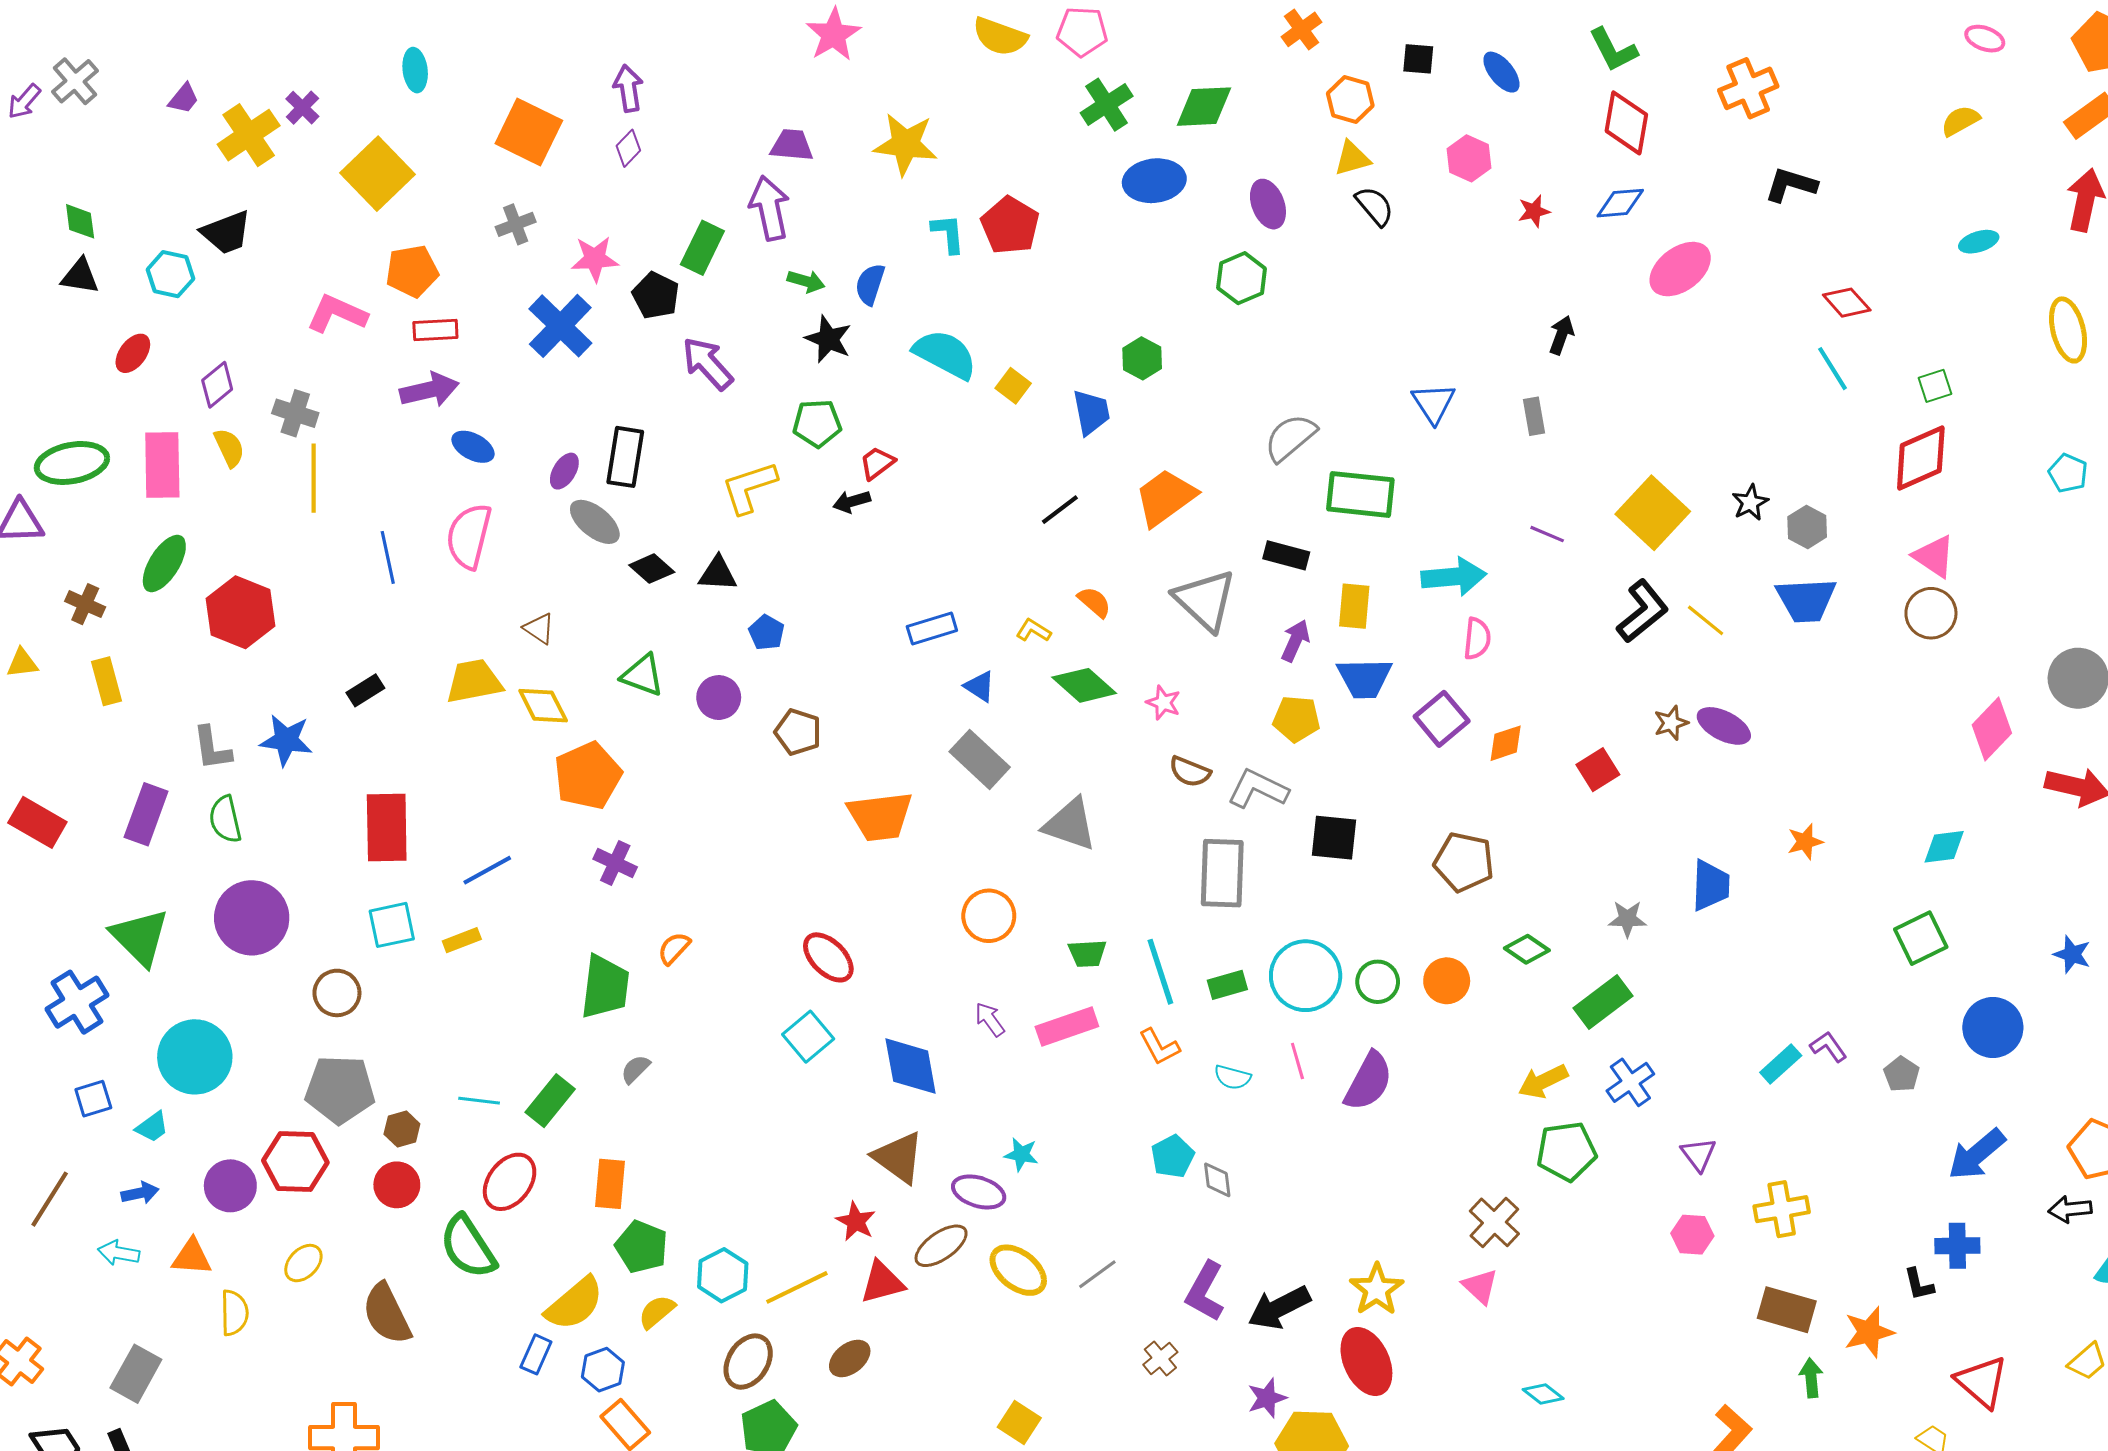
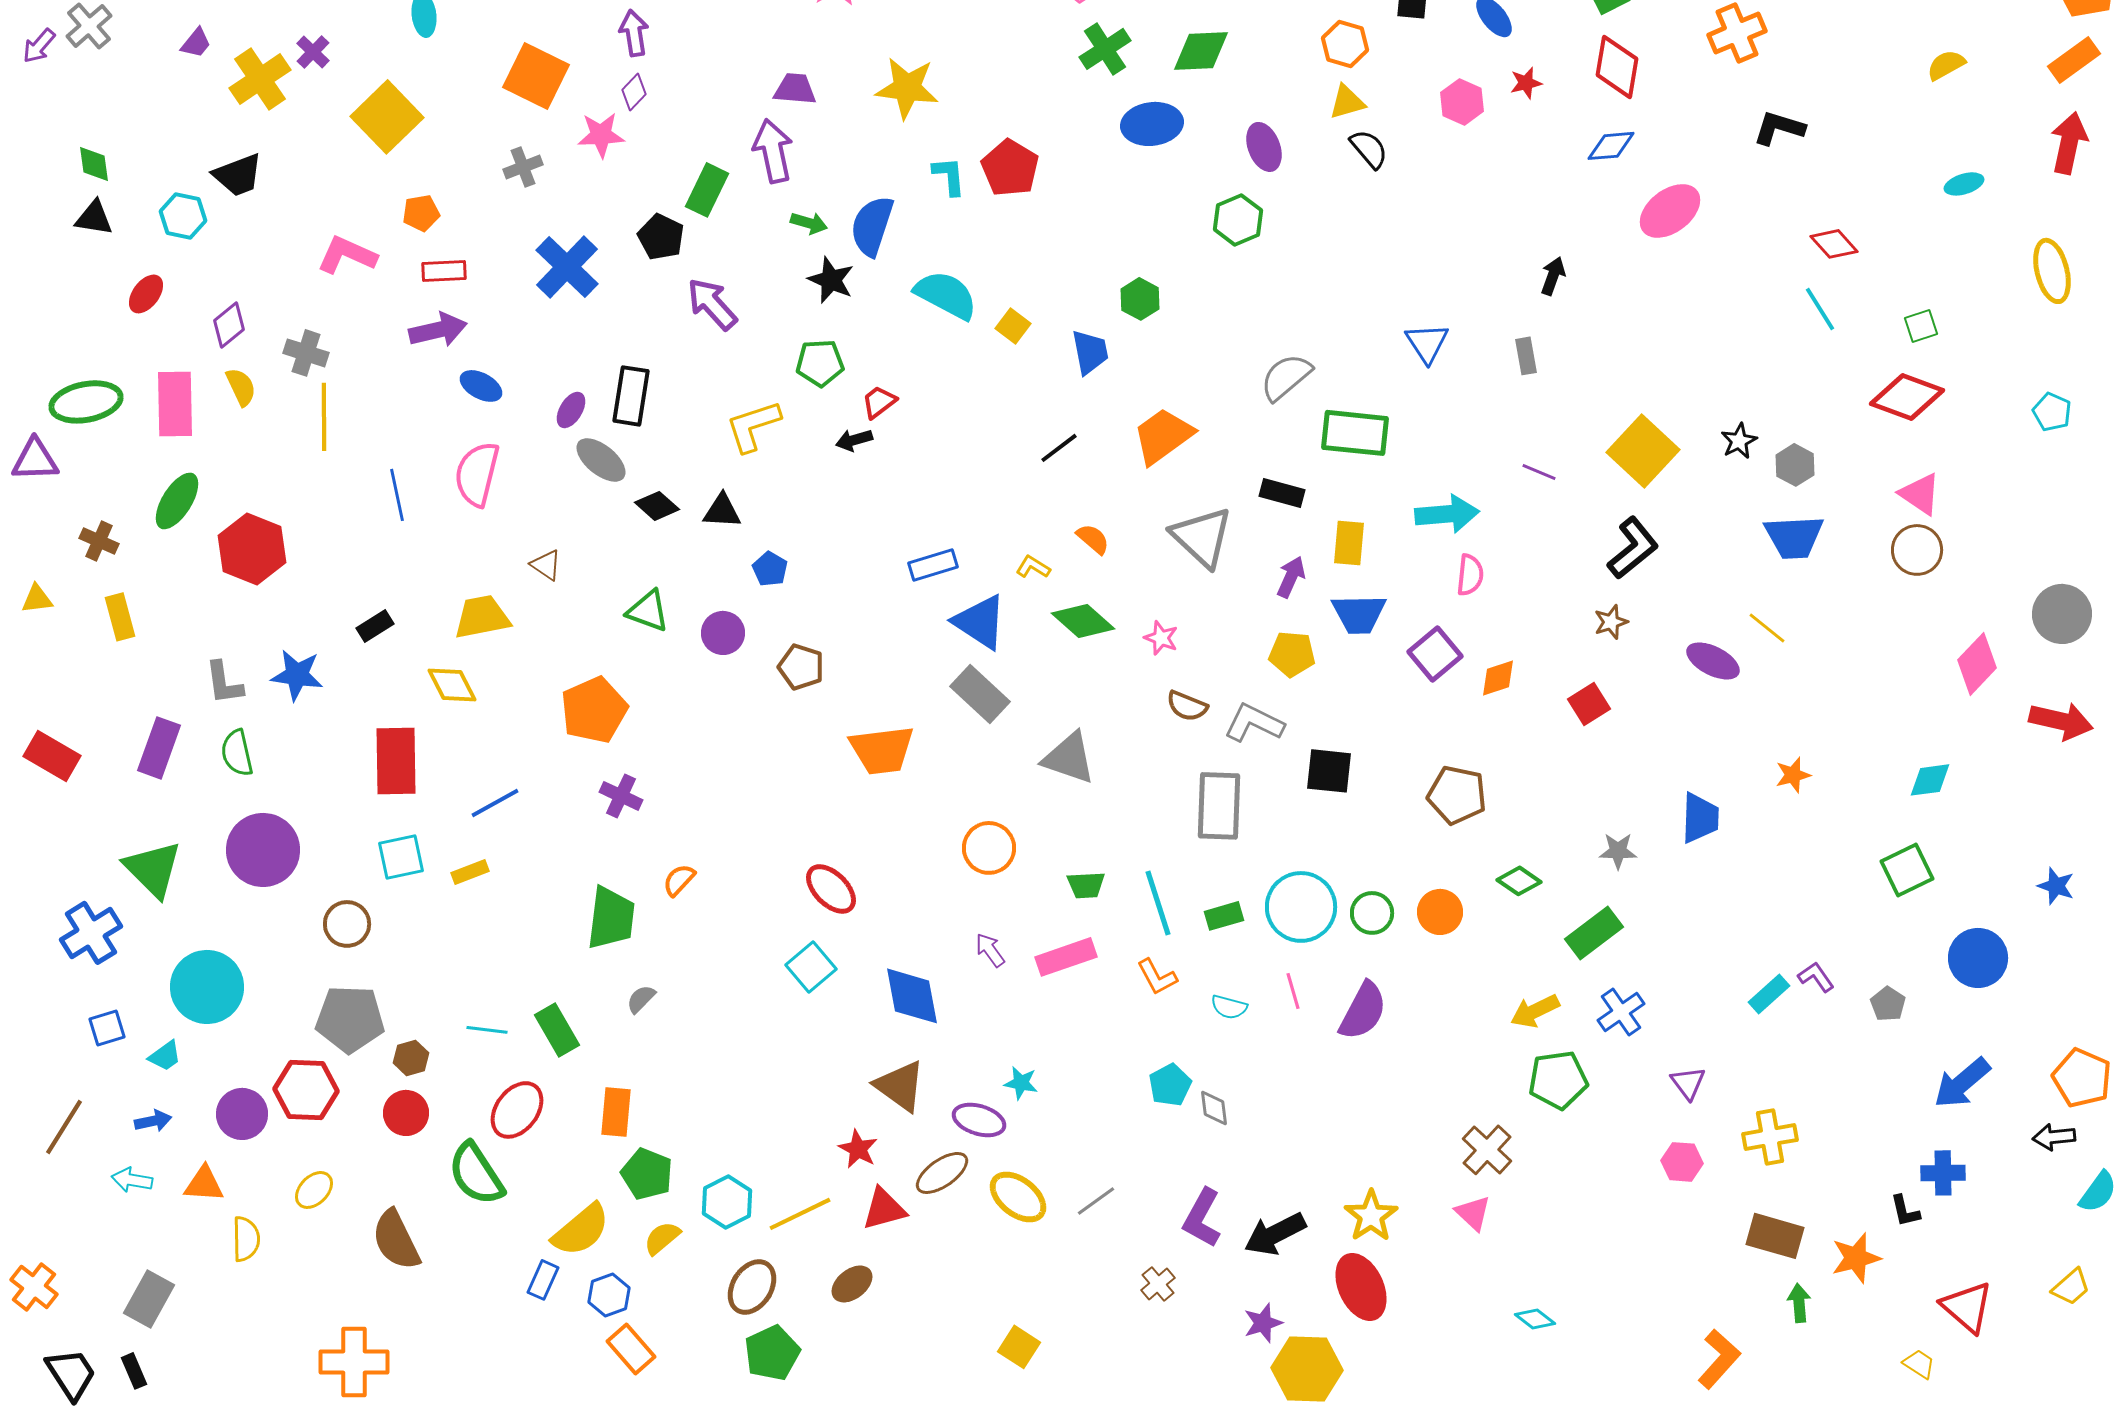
red star: (1534, 211) -> (1526, 83), moved
pink star: (595, 259) -> (601, 135), moved
orange pentagon: (412, 271) -> (421, 213), size x0.7
blue semicircle: (870, 284) -> (872, 226), size x1.5
red diamond: (1921, 458) -> (1907, 397), turned 44
yellow line: (1706, 620) -> (1767, 628), moved
blue triangle: (980, 686) -> (980, 622), size x1.8
yellow diamond: (543, 706) -> (452, 685), moved
brown star: (1671, 723) -> (1611, 622), moved
green rectangle: (550, 1101) -> (557, 1030), turned -69

